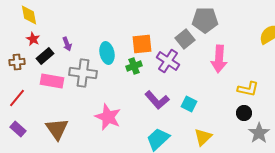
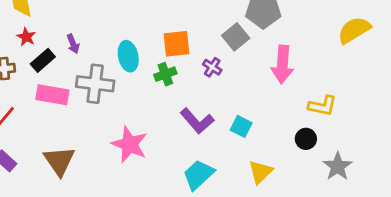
purple cross: (168, 61) -> (212, 67), size x0.6
black circle: (244, 113) -> (306, 139), moved

